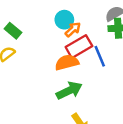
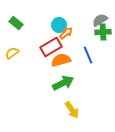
green rectangle: (13, 31) -> (16, 23), moved
red rectangle: (79, 47) -> (51, 47), moved

